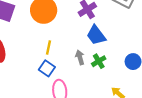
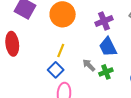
gray arrow: (80, 57) -> (89, 65), turned -40

